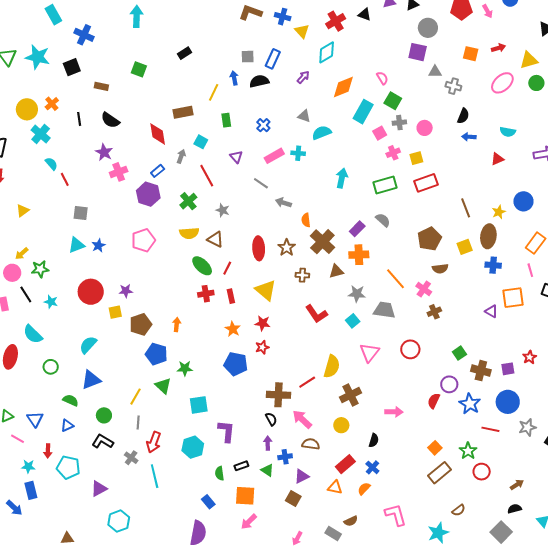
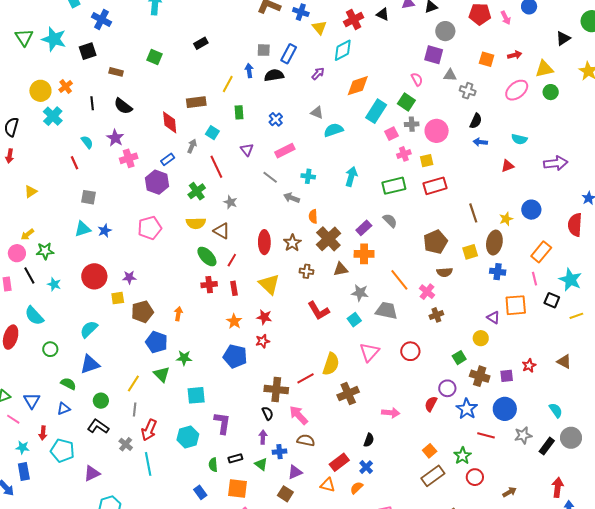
pink semicircle: (382, 78) -> (417, 79), moved
pink circle: (425, 128) -> (437, 131), size x1.5
cyan cross: (298, 153) -> (308, 176), moved
cyan semicircle: (51, 164) -> (87, 142), moved
yellow circle: (341, 425) -> (481, 338), moved

